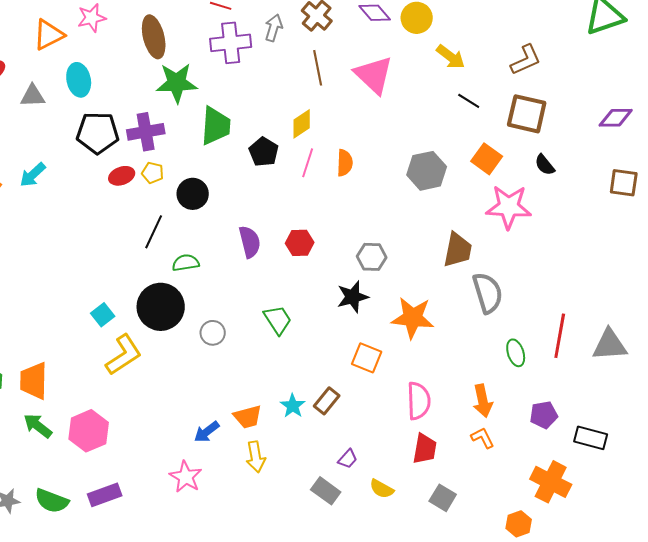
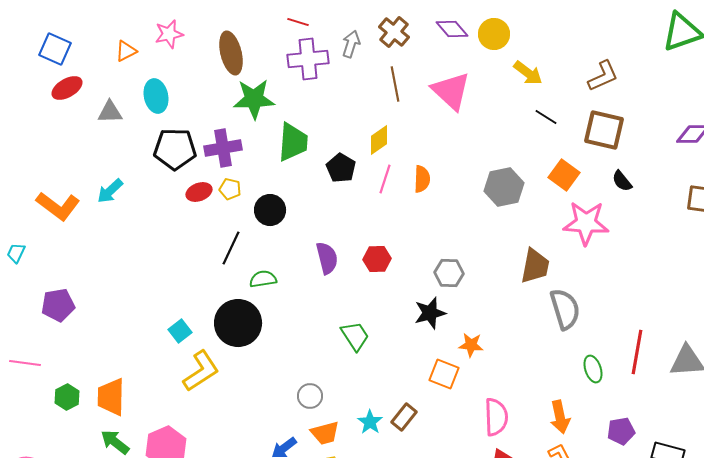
orange triangle: (49, 35) -> (126, 51), size x0.7
orange star: (413, 318) -> (471, 345), moved, size x0.6
gray circle: (213, 333) -> (310, 396), moved

